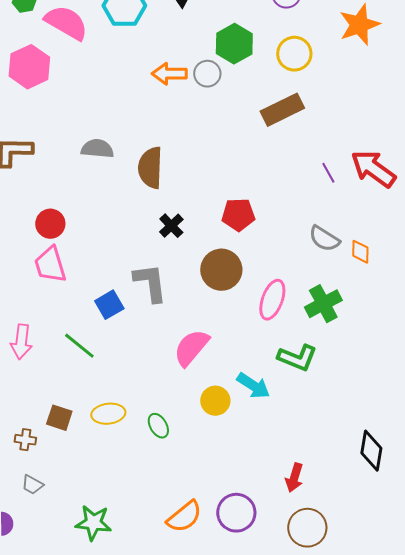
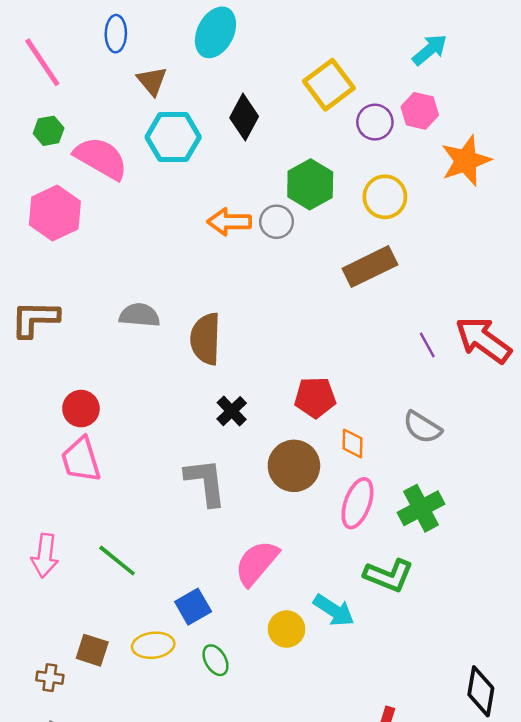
orange diamond: (360, 252) -> (353, 443), moved
blue square: (109, 305) -> (193, 607), moved

